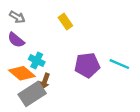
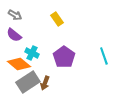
cyan line: (119, 64) -> (104, 56), turned 48
purple pentagon: (87, 65) -> (64, 57), moved, turned -30
brown arrow: (45, 81) -> (45, 83), moved

